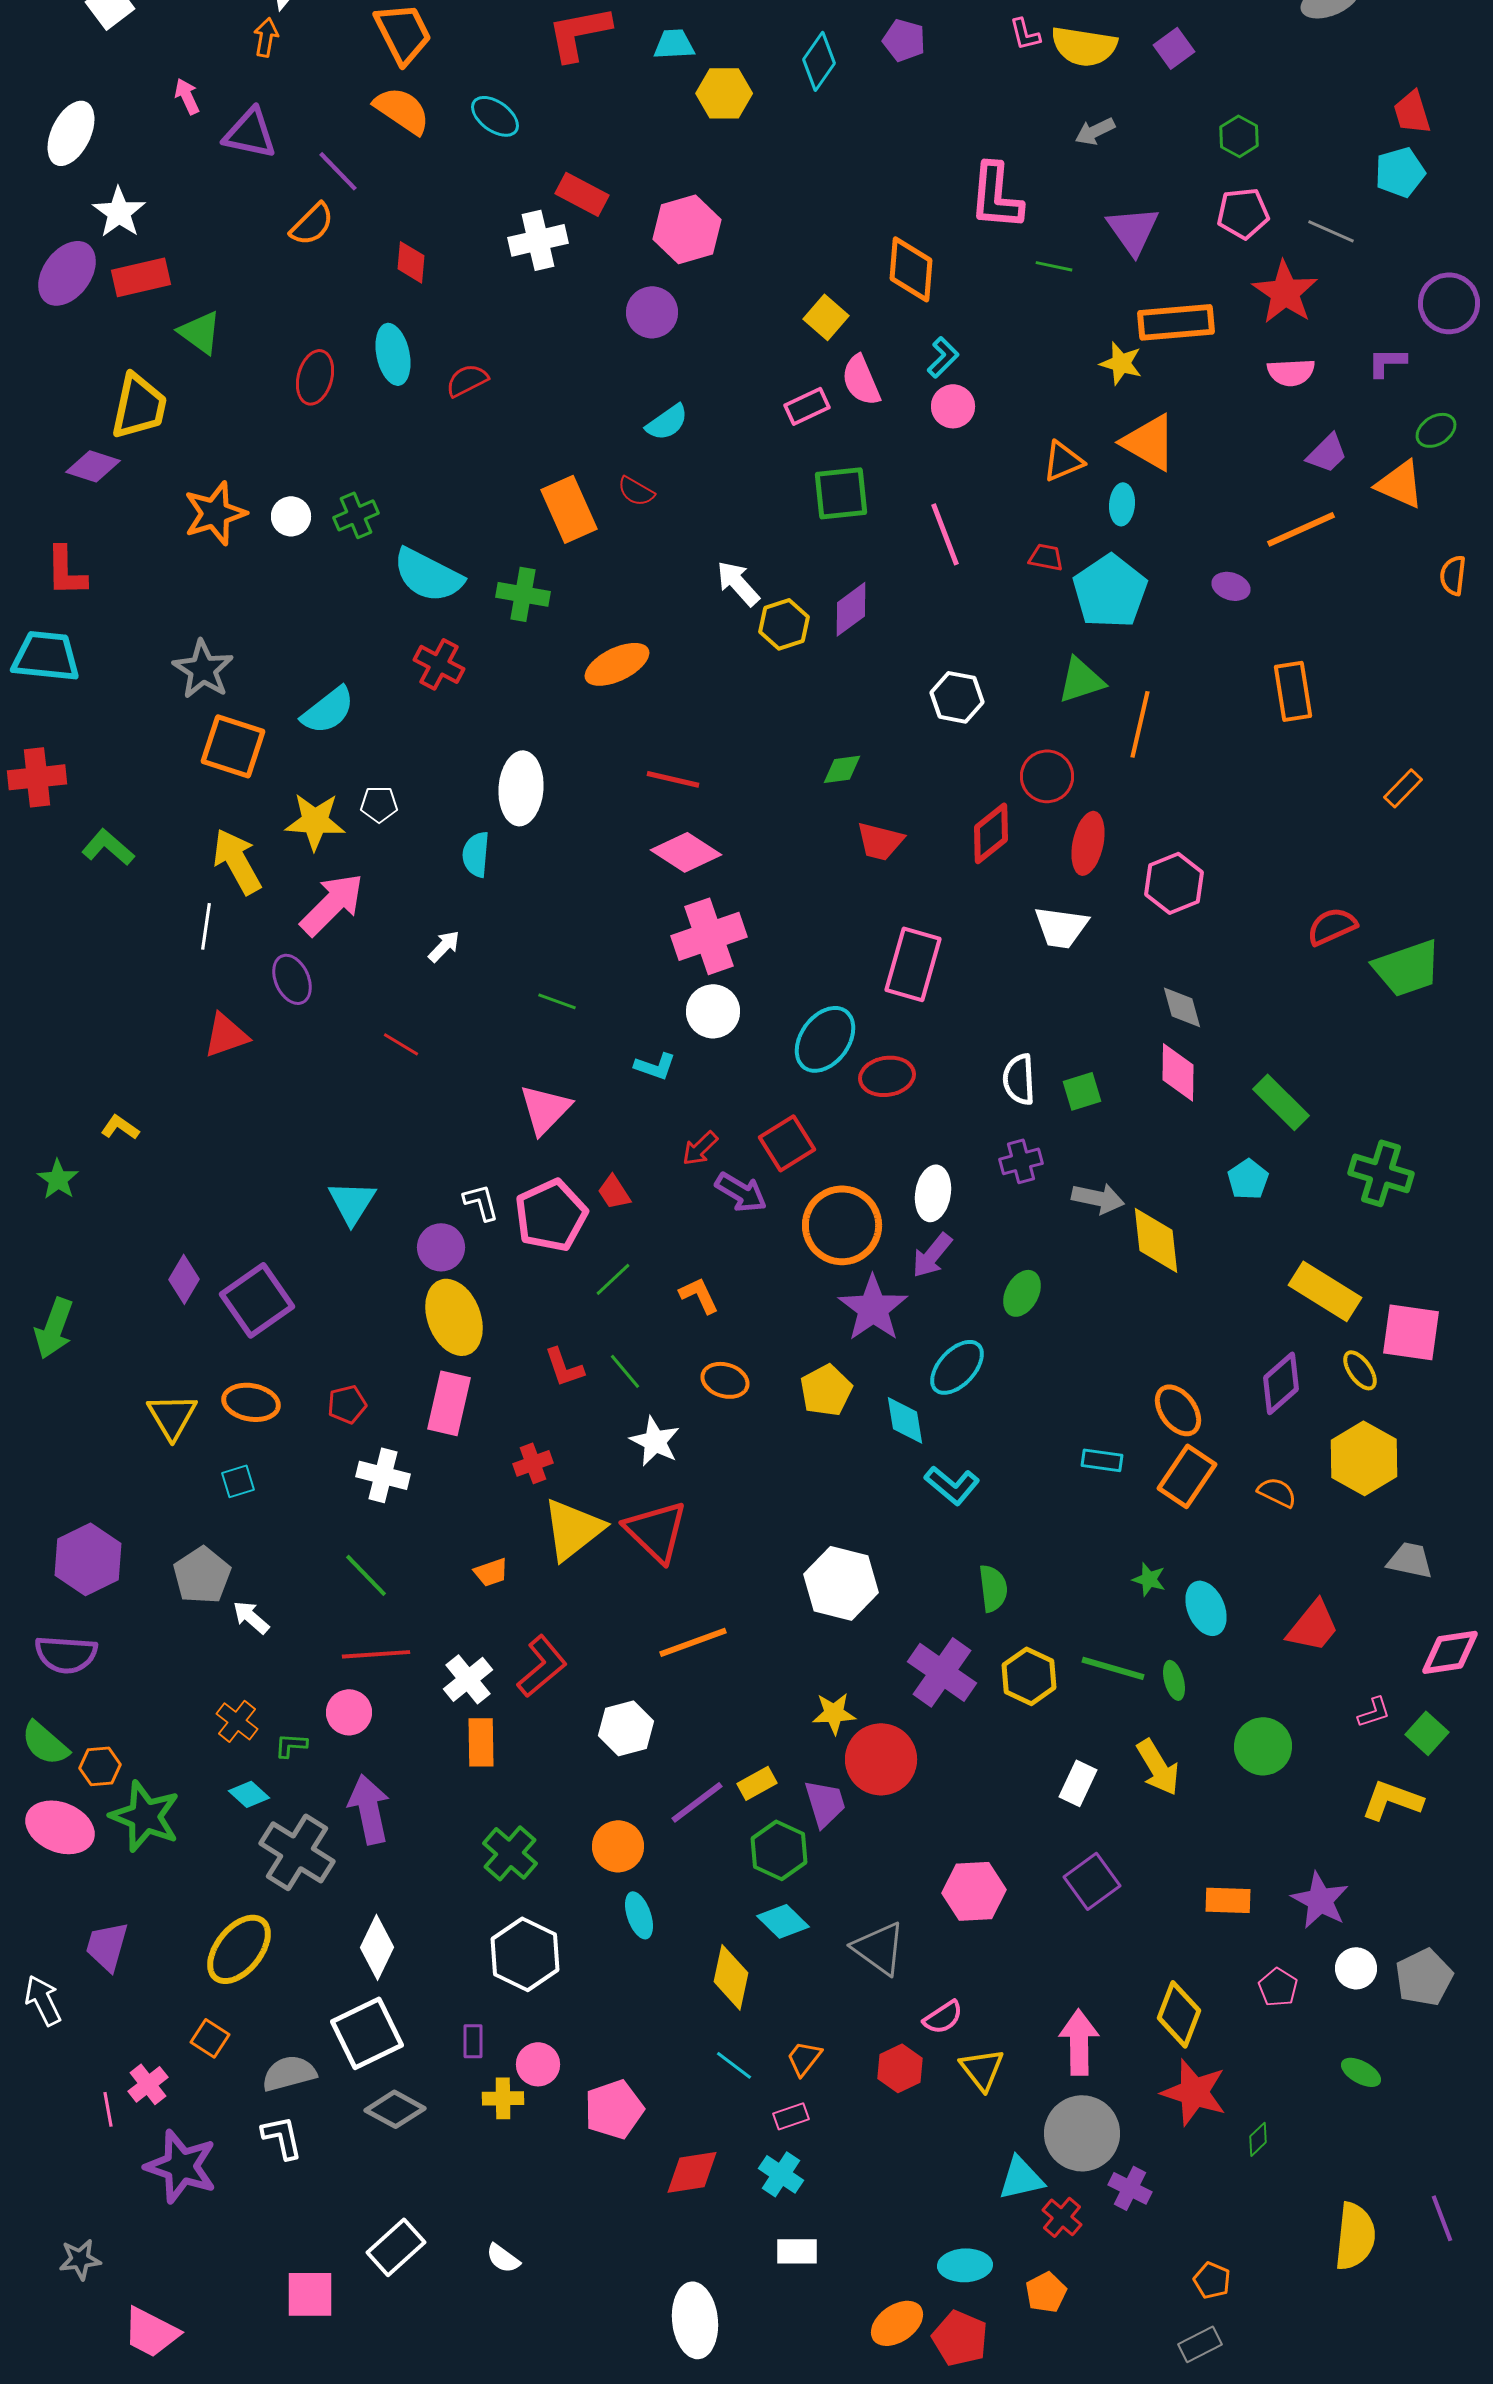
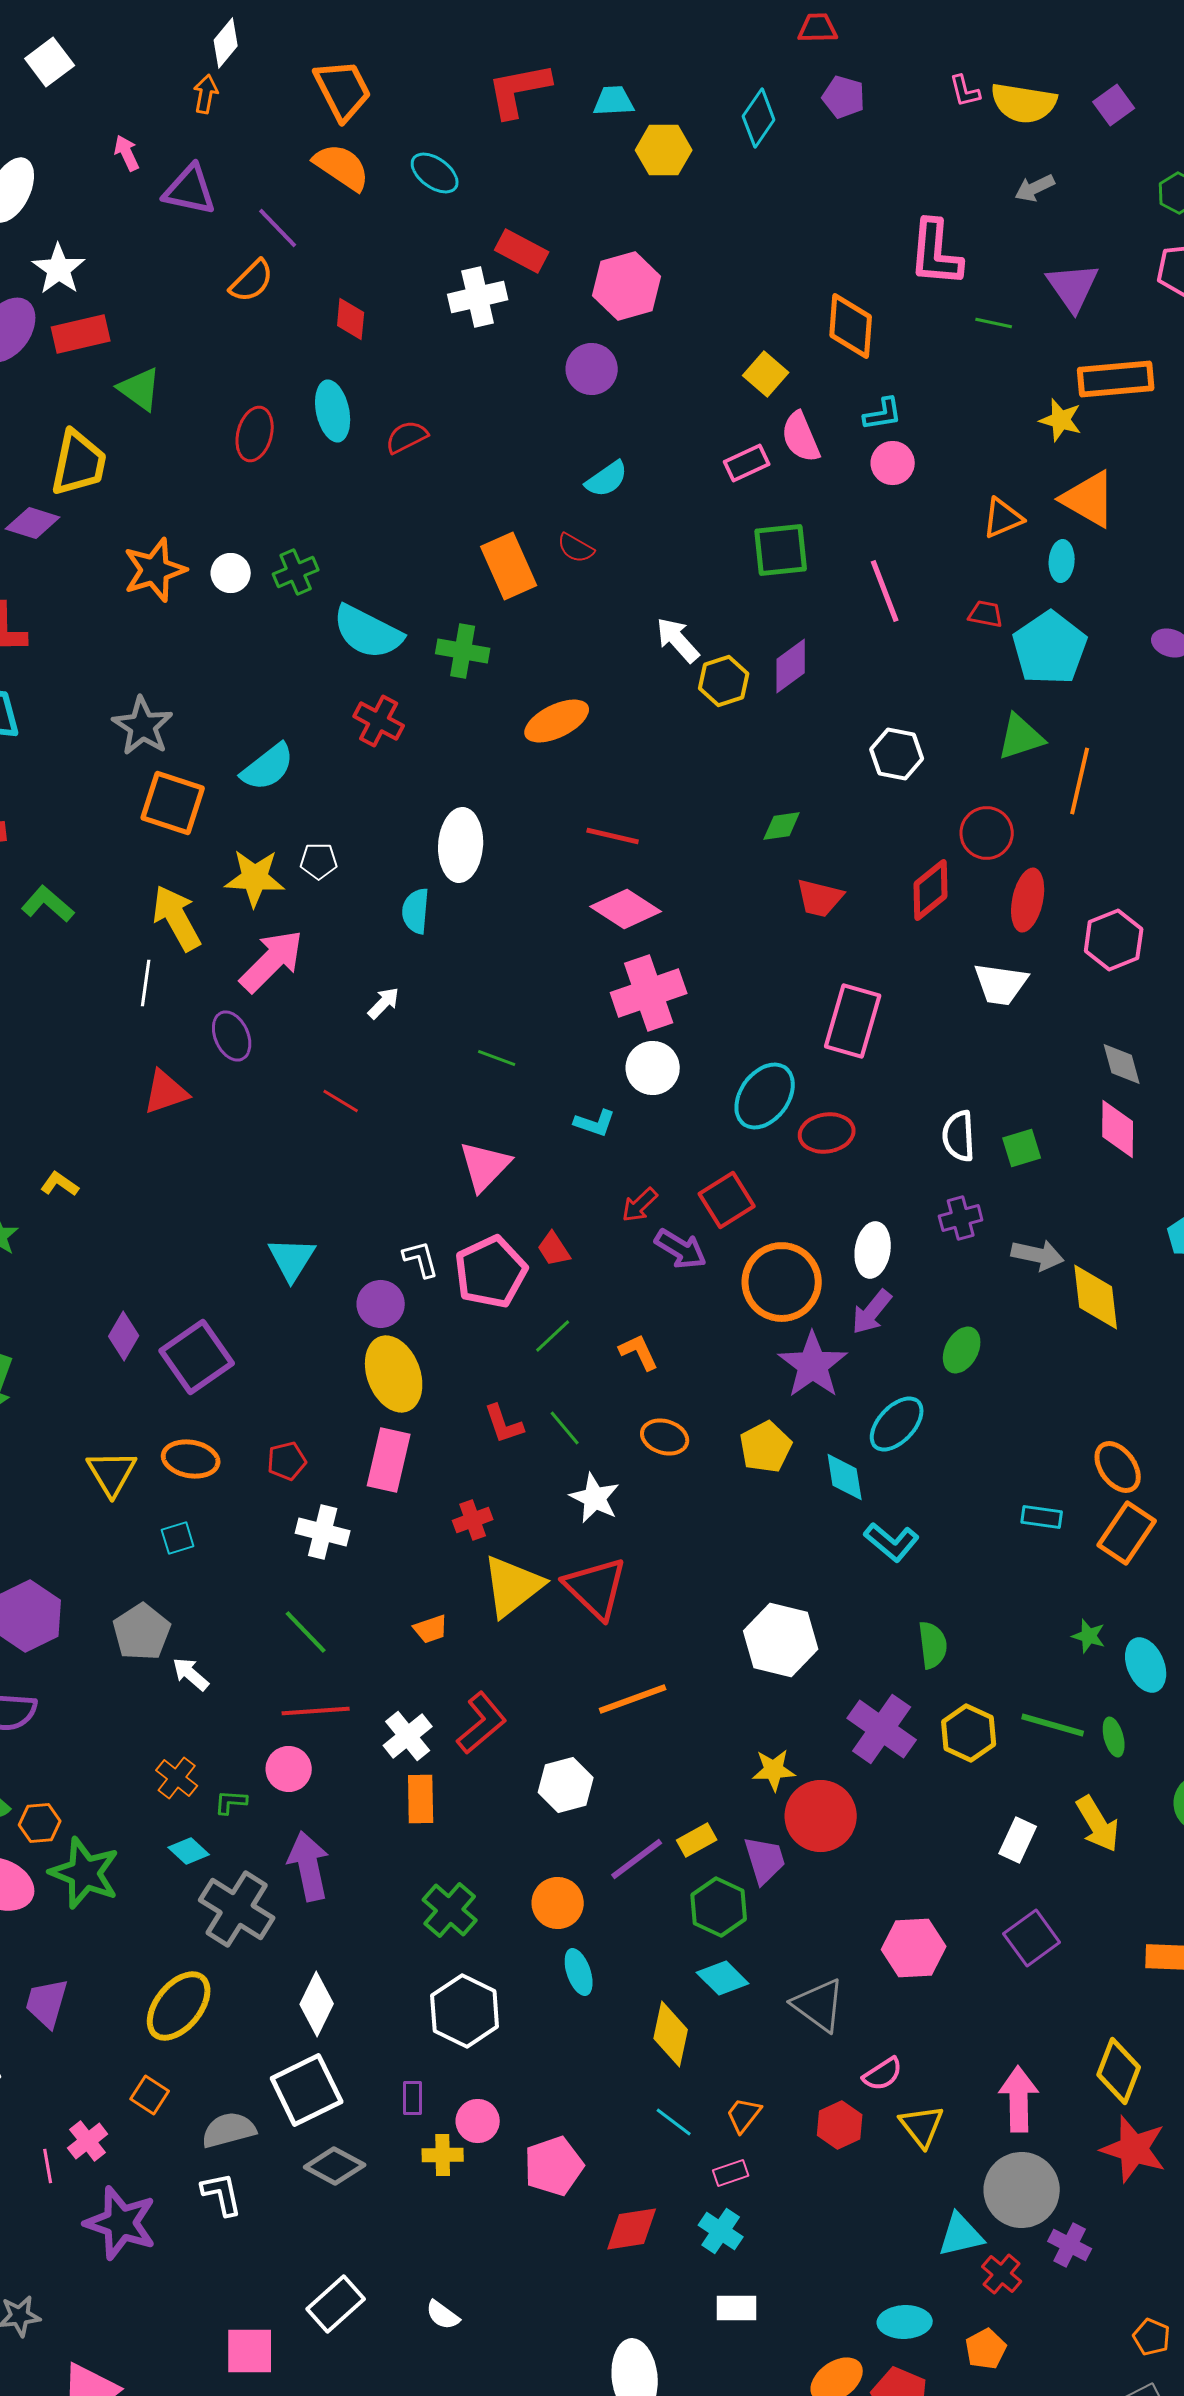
cyan L-shape: (943, 357) -> (883, 414), turned 36

